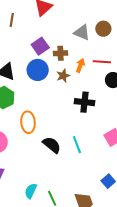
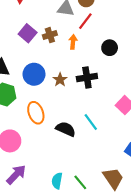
red line: (102, 62) -> (85, 21), moved, turned -42
blue circle: (38, 70) -> (34, 74), moved
brown star: (63, 76) -> (60, 80), moved

